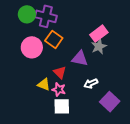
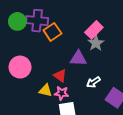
orange square: (54, 39) -> (52, 32), moved, turned 30
pink circle: (32, 47) -> (20, 67), moved

